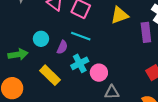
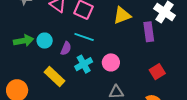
green arrow: (18, 54) -> (23, 41), moved
pink circle: (99, 73) -> (111, 62), moved

